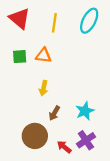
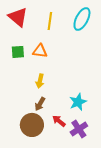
brown arrow: (54, 113) -> (40, 104), moved
red arrow: (64, 147) -> (59, 121), moved

